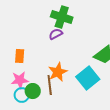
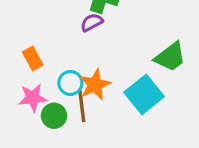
orange rectangle: (20, 56) -> (33, 58), turned -32
cyan circle: (22, 95) -> (70, 83), moved

